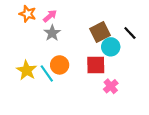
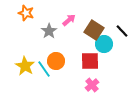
pink arrow: (50, 16) -> (69, 20), moved
brown square: (100, 32) -> (94, 30), turned -30
pink cross: (111, 86) -> (92, 85), moved

